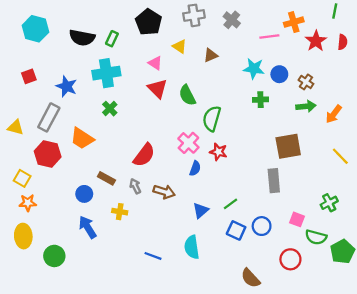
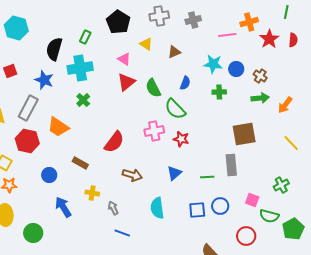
gray cross: (232, 20) -> (193, 20), turned 35
black semicircle: (82, 38) -> (54, 49), moved, turned 95
red triangle: (157, 89) -> (126, 82), turned 36
green semicircle: (212, 119) -> (175, 109), turned -60
pink cross: (188, 143) -> (154, 131), turned 36
blue semicircle: (195, 168) -> (185, 83), moved
gray arrow: (135, 186) -> (113, 208), moved
blue circle: (84, 194) -> (49, 175), moved
green line: (231, 204) -> (207, 177), moved, turned 32
blue triangle: (201, 211) -> (174, 173), moved
blue square: (236, 230) -> (197, 210), turned -30
cyan semicircle: (192, 247) -> (157, 208), moved

